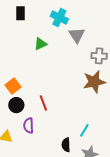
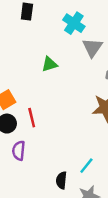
green triangle: (40, 44) -> (49, 64), moved
red line: (43, 103) -> (32, 118), moved

